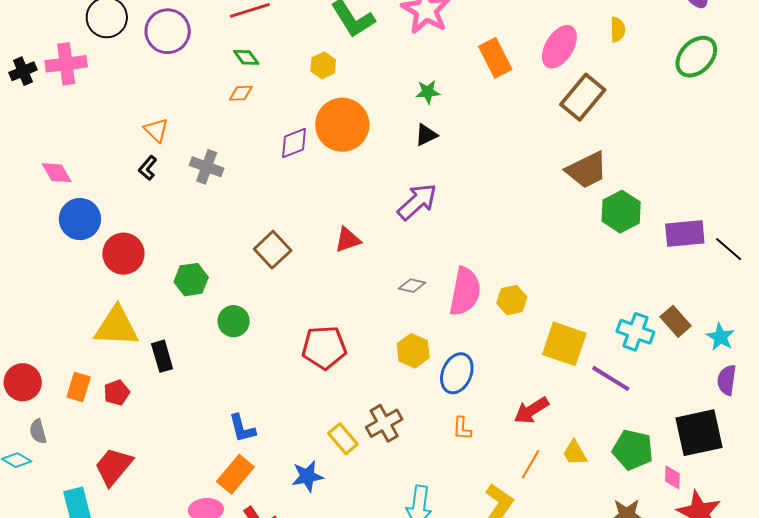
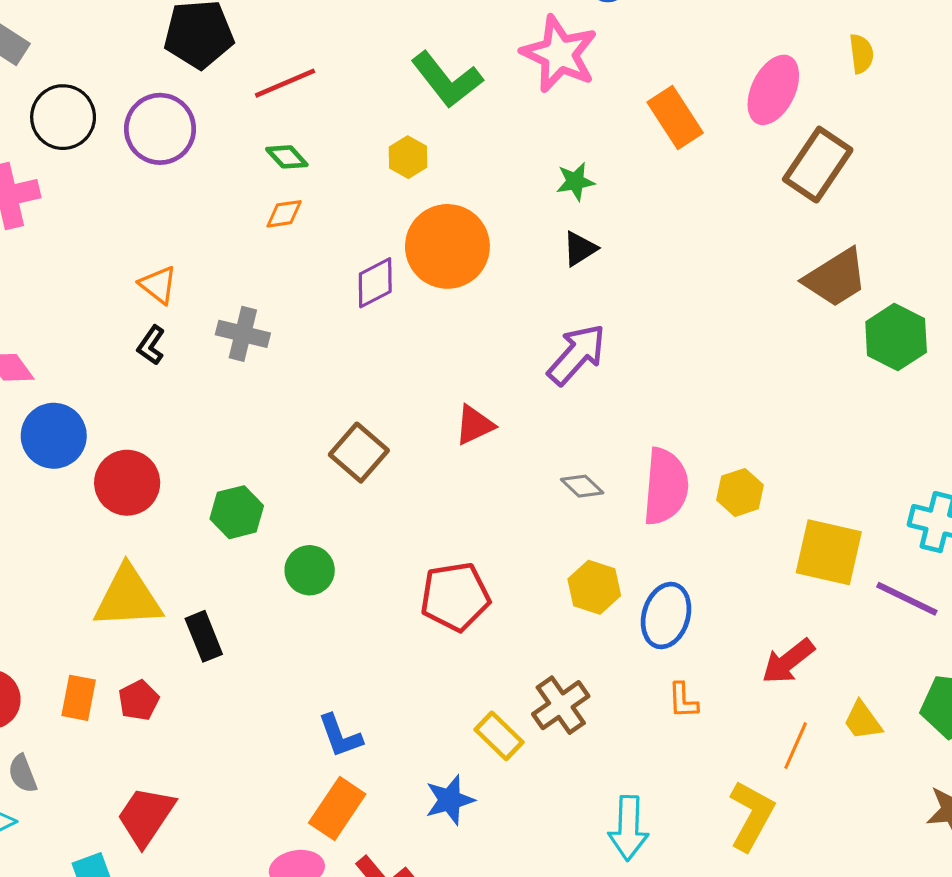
gray diamond: (412, 286) -> (582, 486), turned 36

